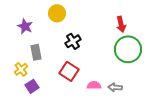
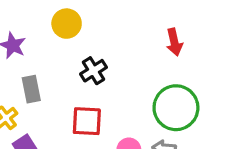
green circle: (128, 49) -> (176, 108), moved
red square: (69, 71) -> (87, 121), turned -30

